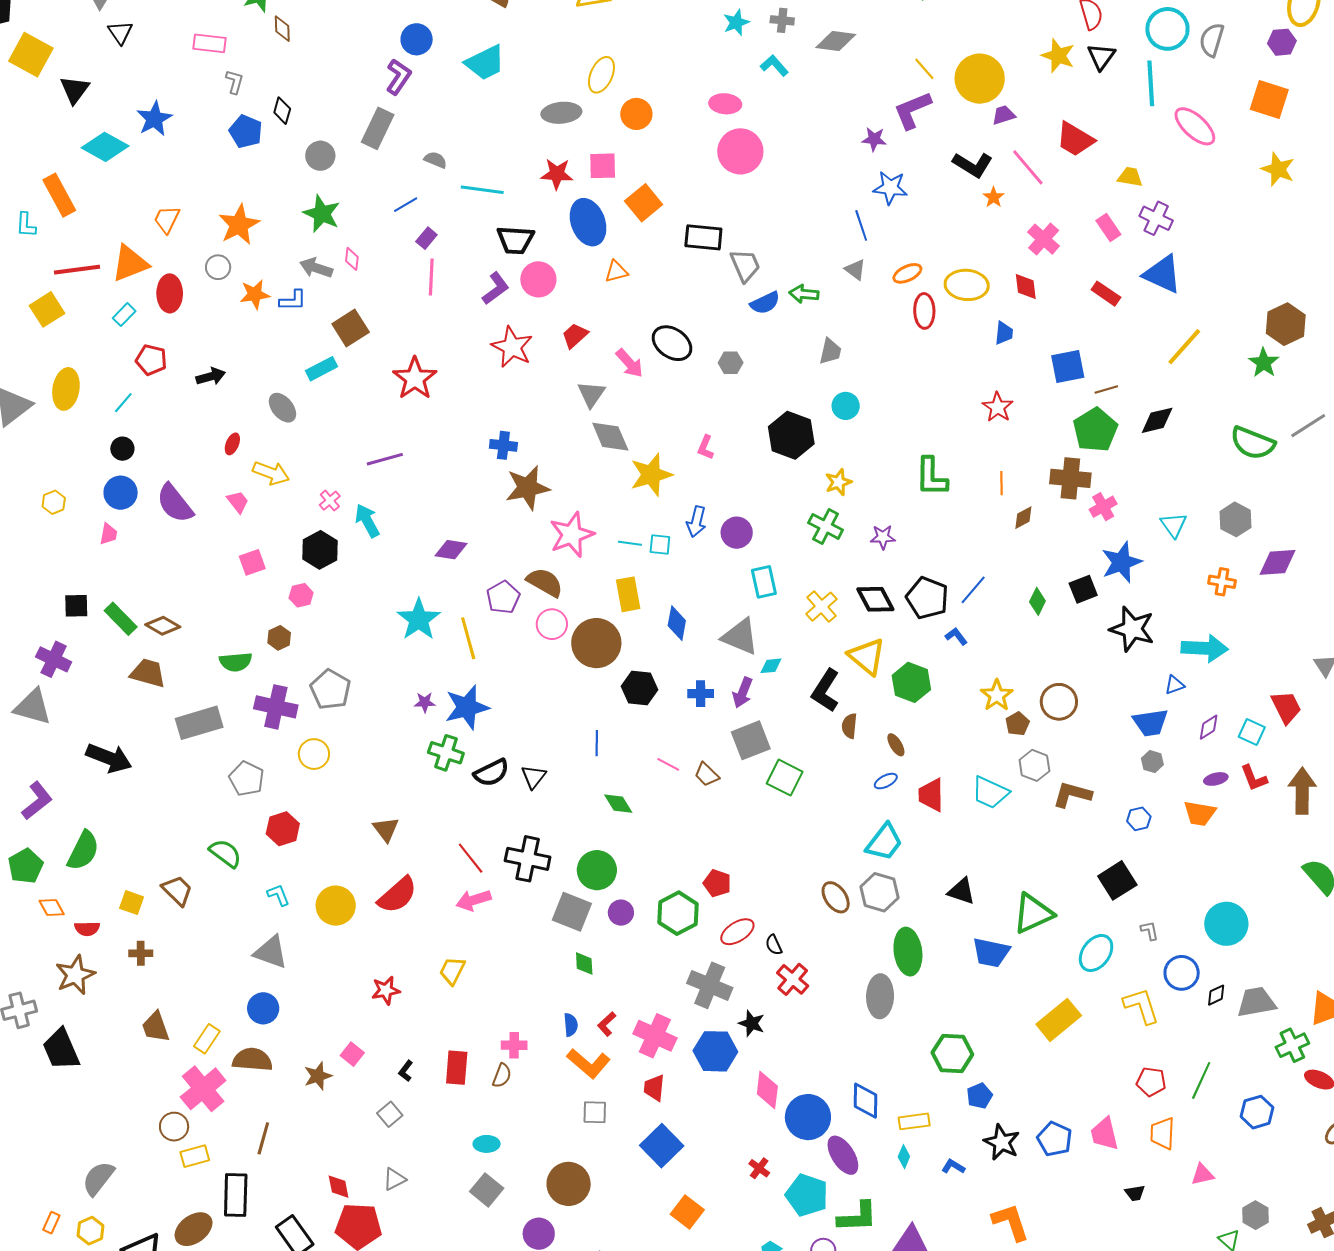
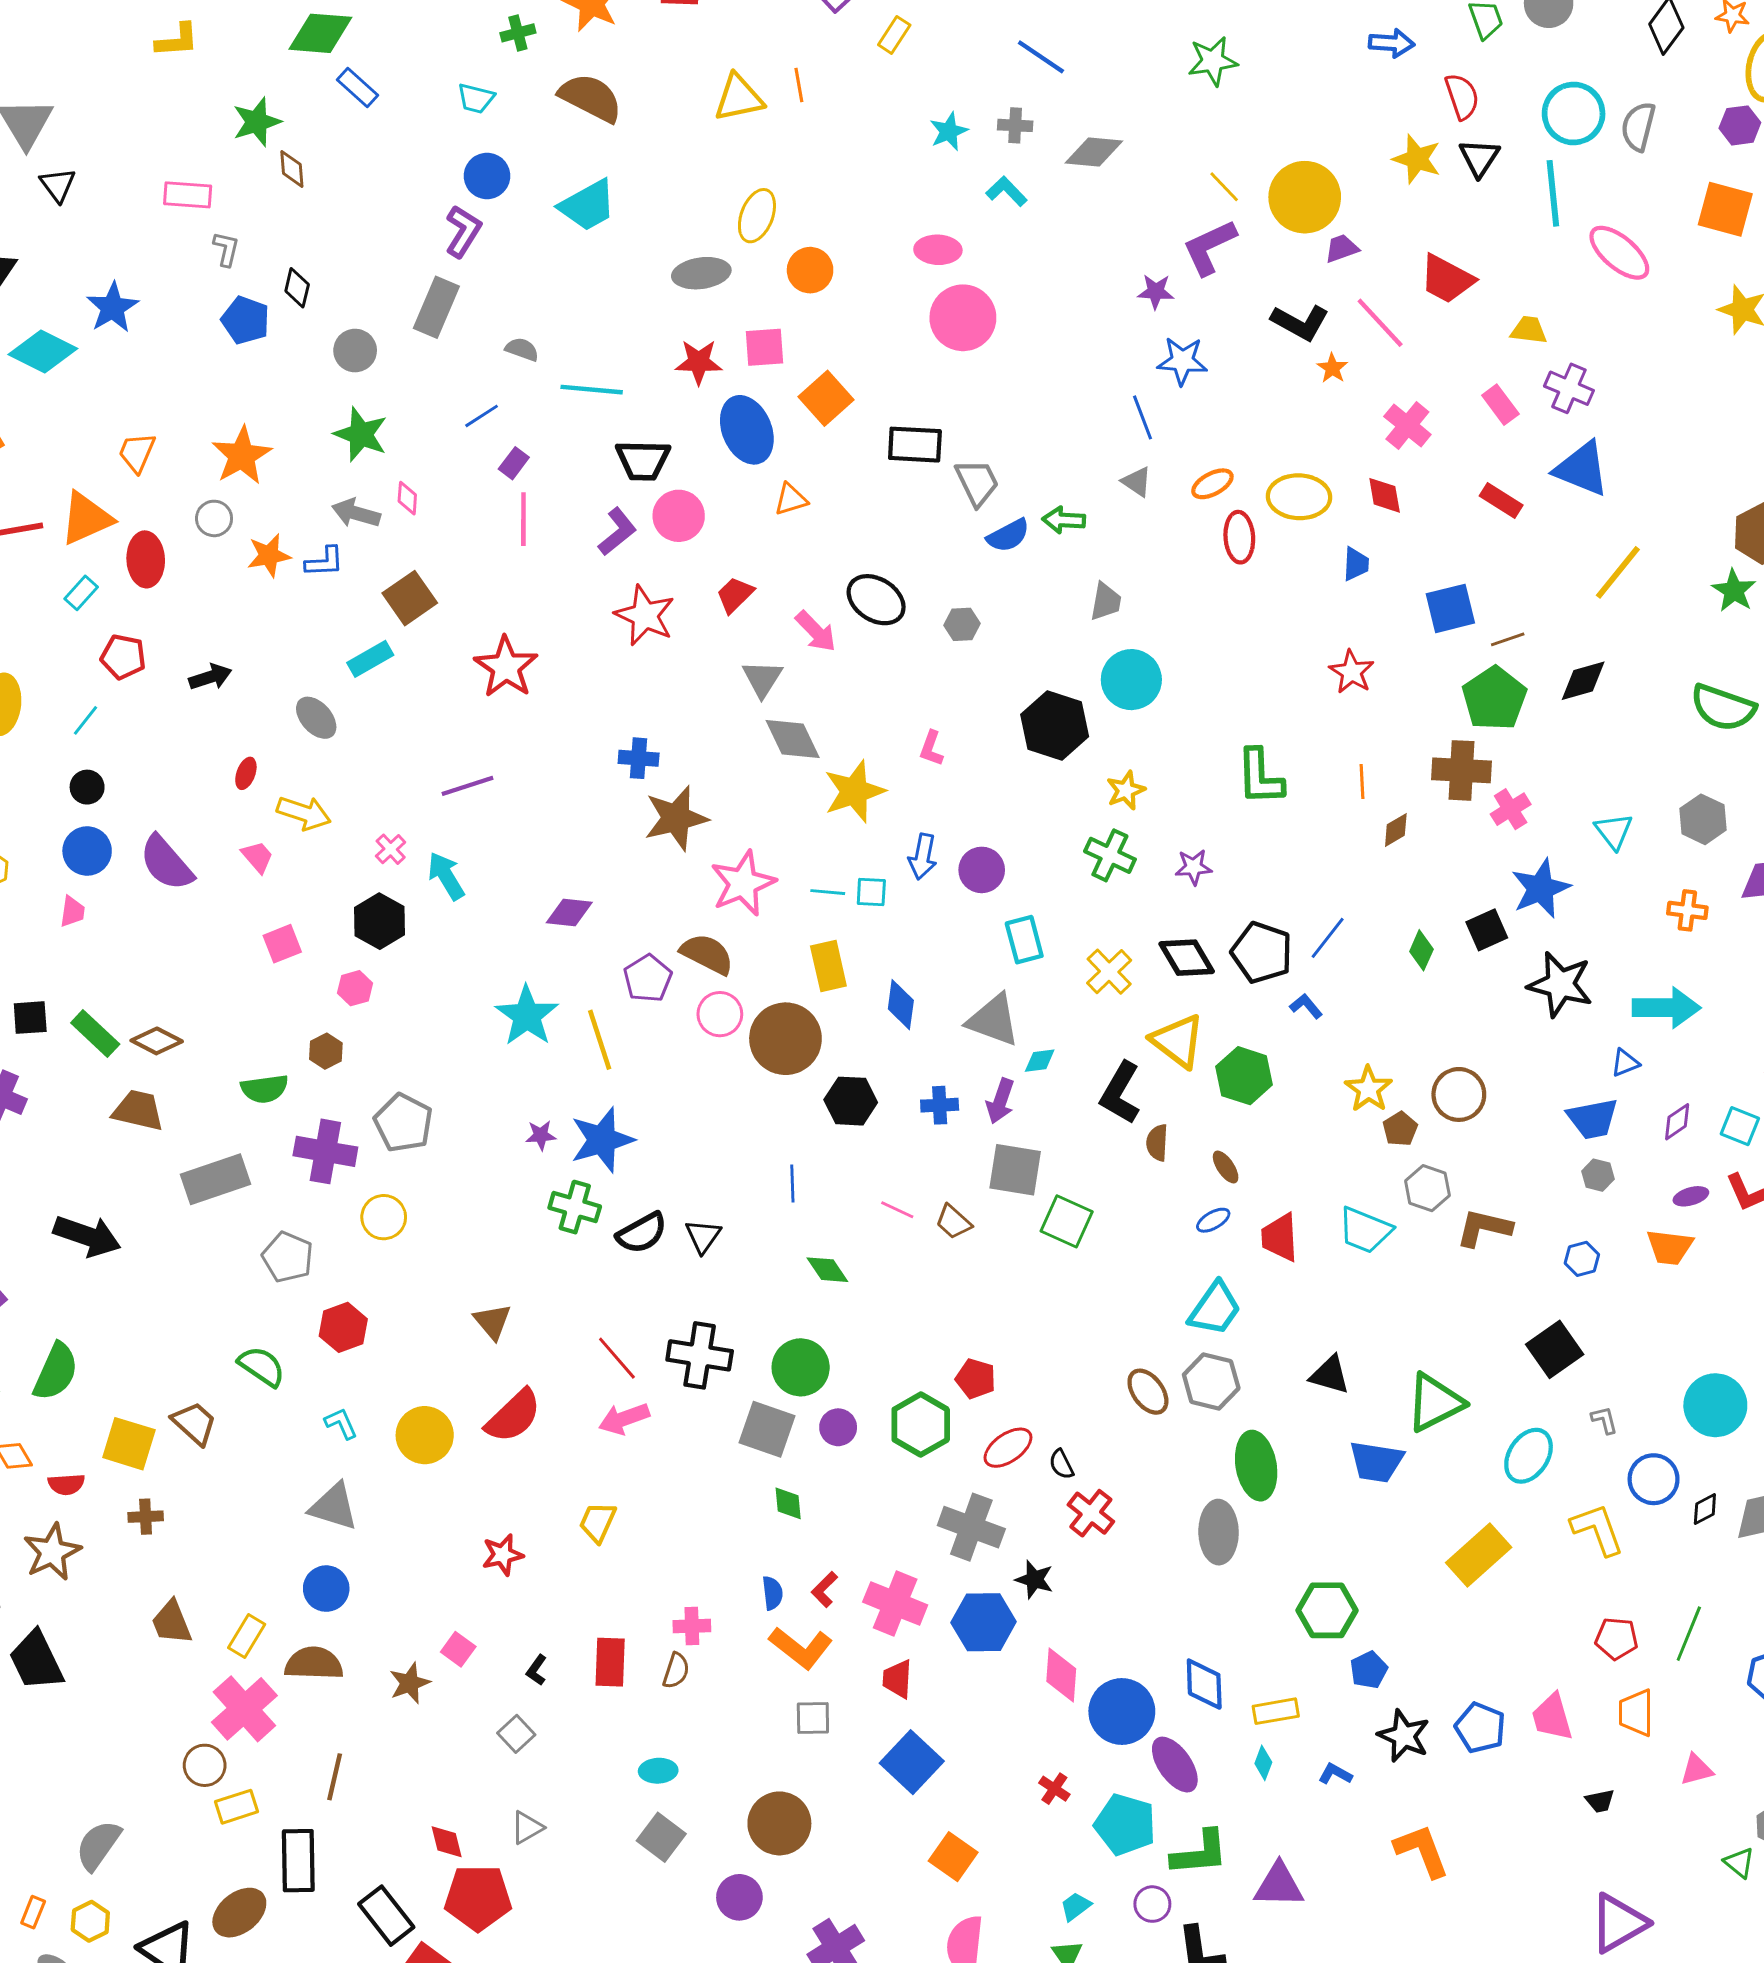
cyan circle: (846, 406) -> (1131, 680), size x1.5
gray square: (751, 740) -> (1015, 1170), turned 33
yellow square: (132, 903) -> (129, 1444), size x1.5

